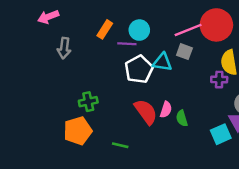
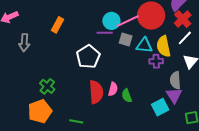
cyan circle: (139, 30) -> (111, 21), moved
purple line: (127, 44) -> (105, 33), moved
cyan triangle: (162, 62) -> (144, 45), moved
green cross: (88, 102) -> (47, 86), turned -35
red semicircle: (146, 112) -> (96, 92), turned 35

